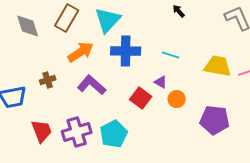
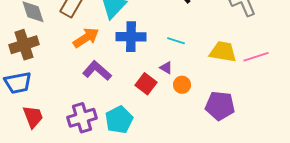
brown cross: (48, 80) -> (24, 45), moved, size x1.8
red trapezoid: (42, 131) -> (33, 117), moved

